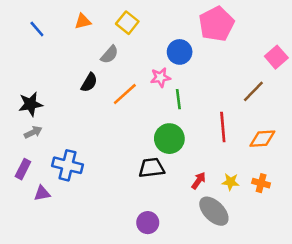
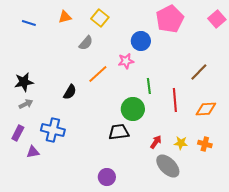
blue line: (37, 29) -> (29, 23), turned -32
pink square: (276, 57) -> (217, 19), moved
black semicircle: (89, 83) -> (70, 92), moved
green line: (178, 99) -> (149, 86), moved
purple circle: (148, 223) -> (107, 177), moved

